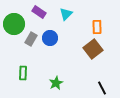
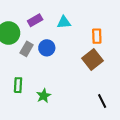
purple rectangle: (39, 12) -> (35, 20), turned -64
cyan triangle: (66, 14) -> (64, 22), turned 40
green star: (56, 83) -> (44, 96), moved

